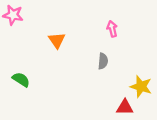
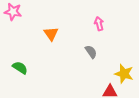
gray semicircle: (103, 61) -> (91, 52), turned -40

